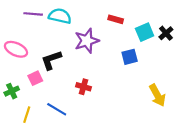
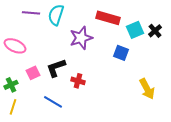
cyan semicircle: (60, 16) -> (56, 15), turned -85
red rectangle: (116, 19) -> (108, 18), size x1.6
blue square: (130, 57) -> (121, 53), turned 35
black L-shape: (51, 60) -> (56, 68), moved
yellow line: (27, 115) -> (13, 107), moved

